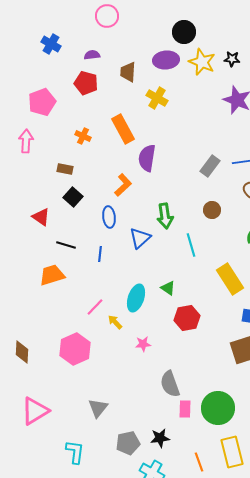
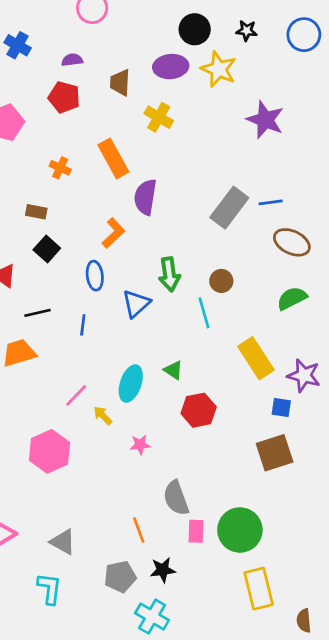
black star: (232, 59) -> (247, 31), moved
gray rectangle: (210, 166) -> (229, 208), size x1.4
brown circle: (212, 210) -> (221, 281), moved
black line: (66, 245) -> (38, 313), turned -30
gray triangle: (98, 408) -> (63, 542), moved, turned -40
orange line: (199, 462) -> (139, 530), moved

